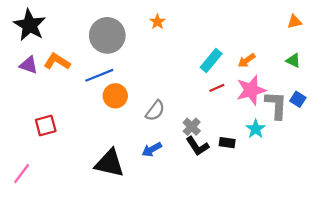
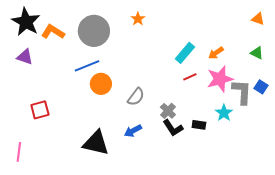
orange triangle: (294, 22) -> (258, 19), turned 32
orange L-shape: (57, 62) -> (53, 32), moved
pink line: (22, 173) -> (19, 152), turned -30

